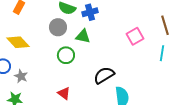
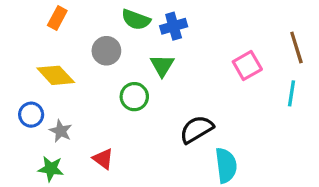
gray circle: (58, 27) -> (106, 51), moved
green triangle: (83, 36) -> (162, 65), turned 49
red triangle: (64, 93) -> (103, 159), moved

